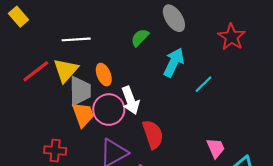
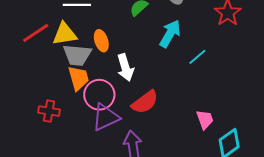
yellow triangle: (66, 70) -> (65, 34), turned 36
gray trapezoid: (80, 91) -> (77, 55), turned 92
pink circle: (109, 110) -> (99, 95), moved
red semicircle: (153, 134) -> (145, 102), turned 68

